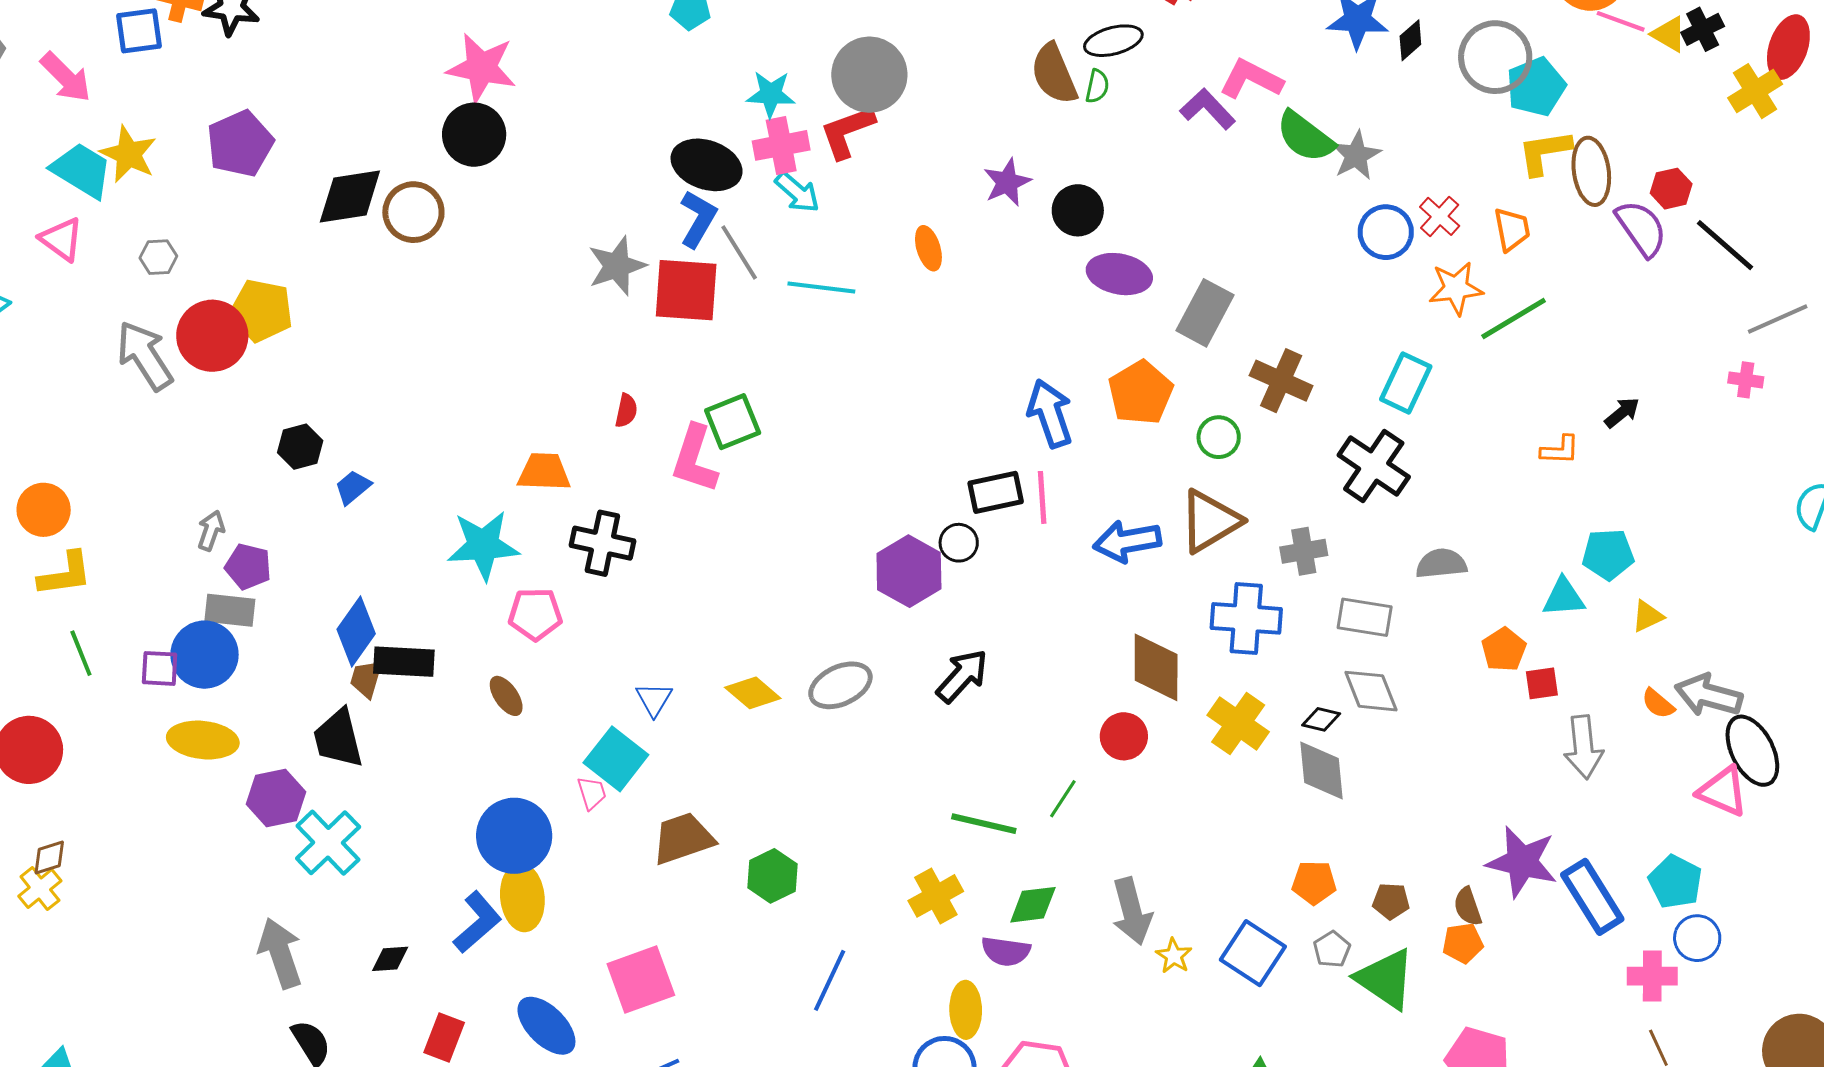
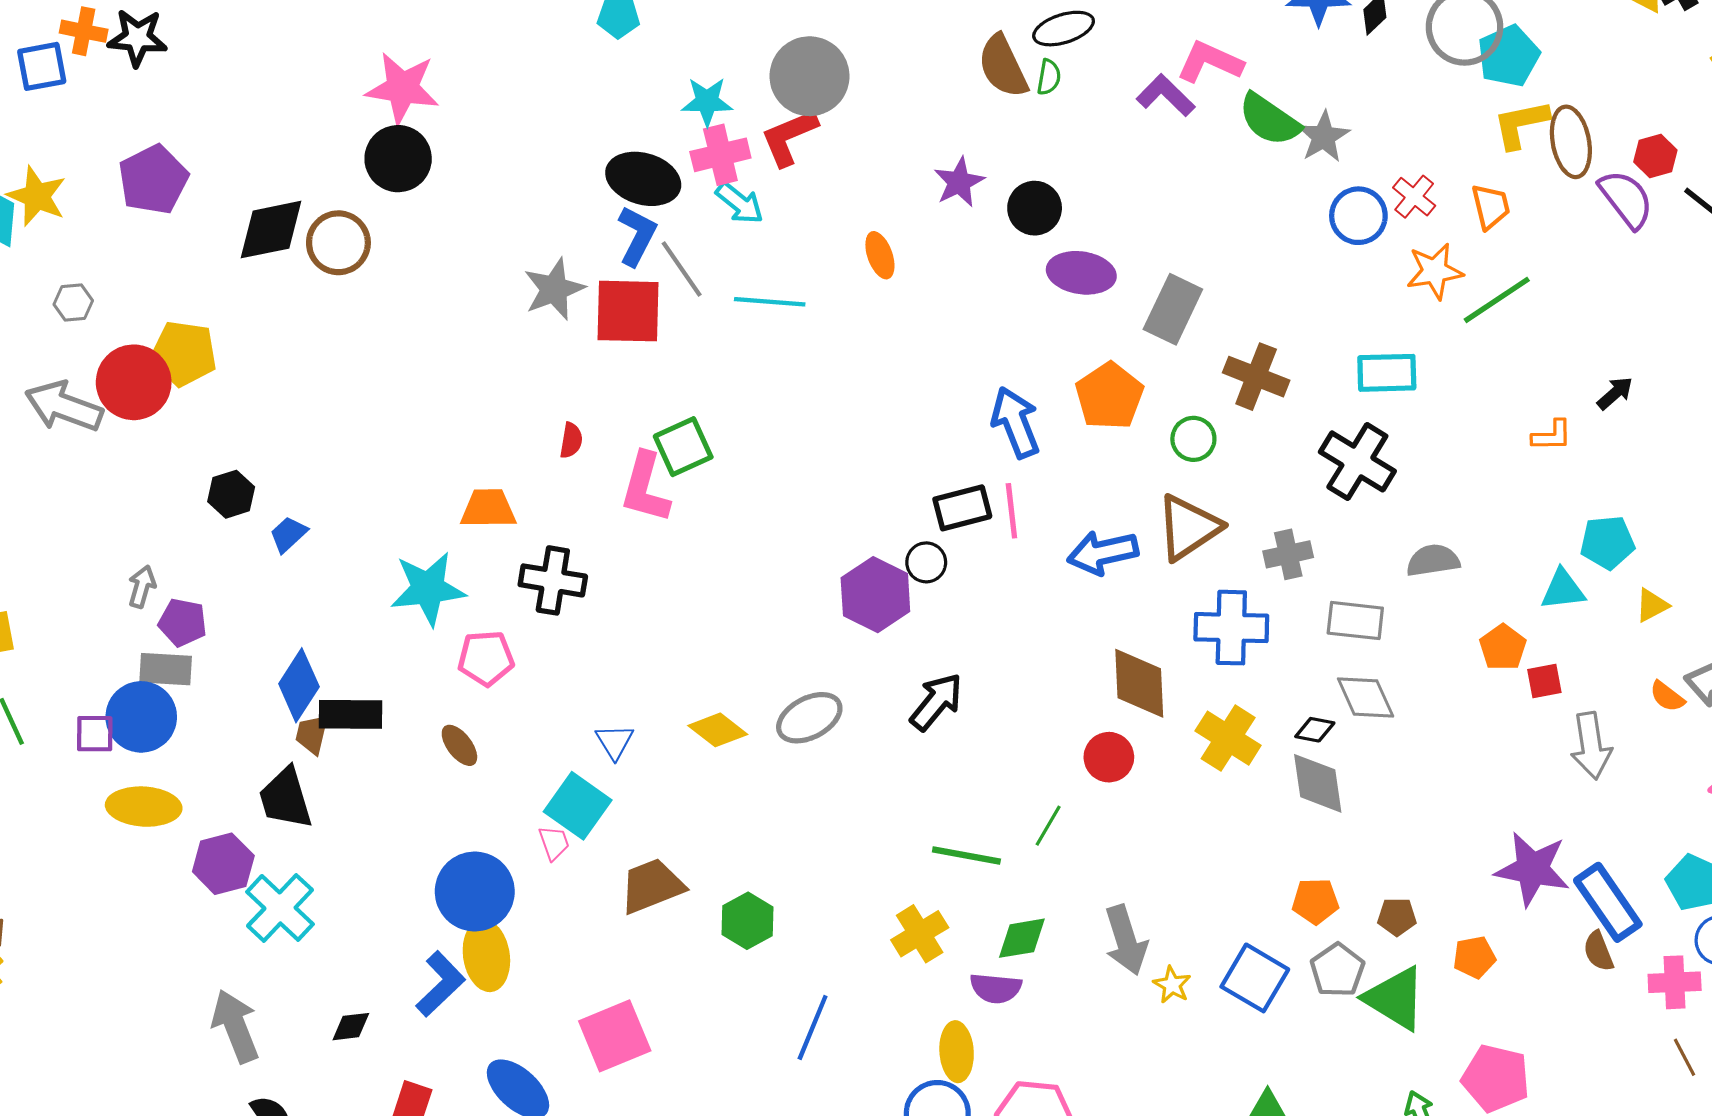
gray arrow: (145, 356) -> (64, 406), turned -34
cyan rectangle: (1406, 383) -> (1387, 373), turned 66
brown semicircle: (1468, 907) -> (1598, 951), moved
gray pentagon: (1332, 949) -> (1337, 970), size x1.4

